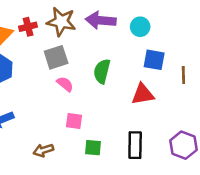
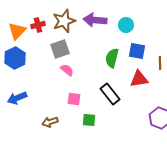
brown star: (61, 22) -> (64, 21), turned -30
green semicircle: (102, 71) -> (112, 58), moved
red triangle: (143, 94) -> (139, 79), moved
black rectangle: (135, 145) -> (110, 94), moved, turned -40

